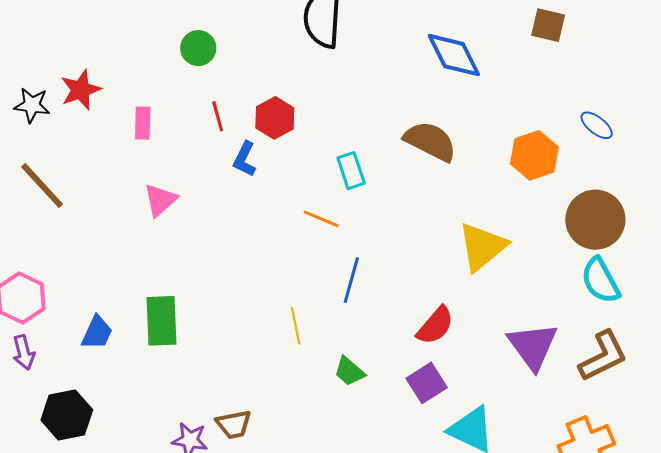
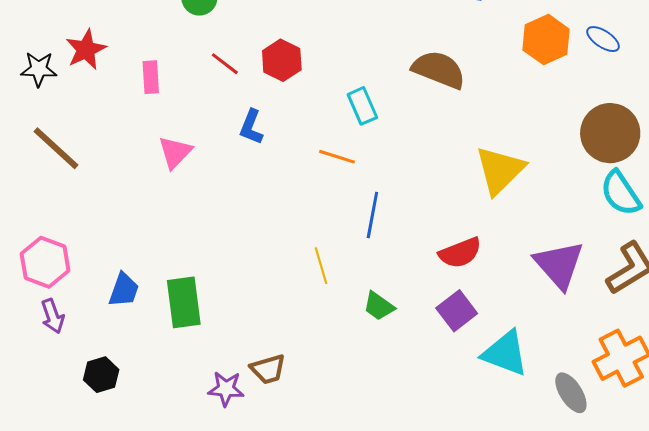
red line: (218, 116) -> (225, 64), turned -32
orange hexagon: (534, 155) -> (546, 40), moved
blue L-shape: (245, 159) -> (251, 127), moved
green rectangle: (161, 321) -> (184, 302), moved
red semicircle: (435, 326) -> (460, 253), turned 33
black hexagon: (67, 415) -> (101, 375), size x0.7

